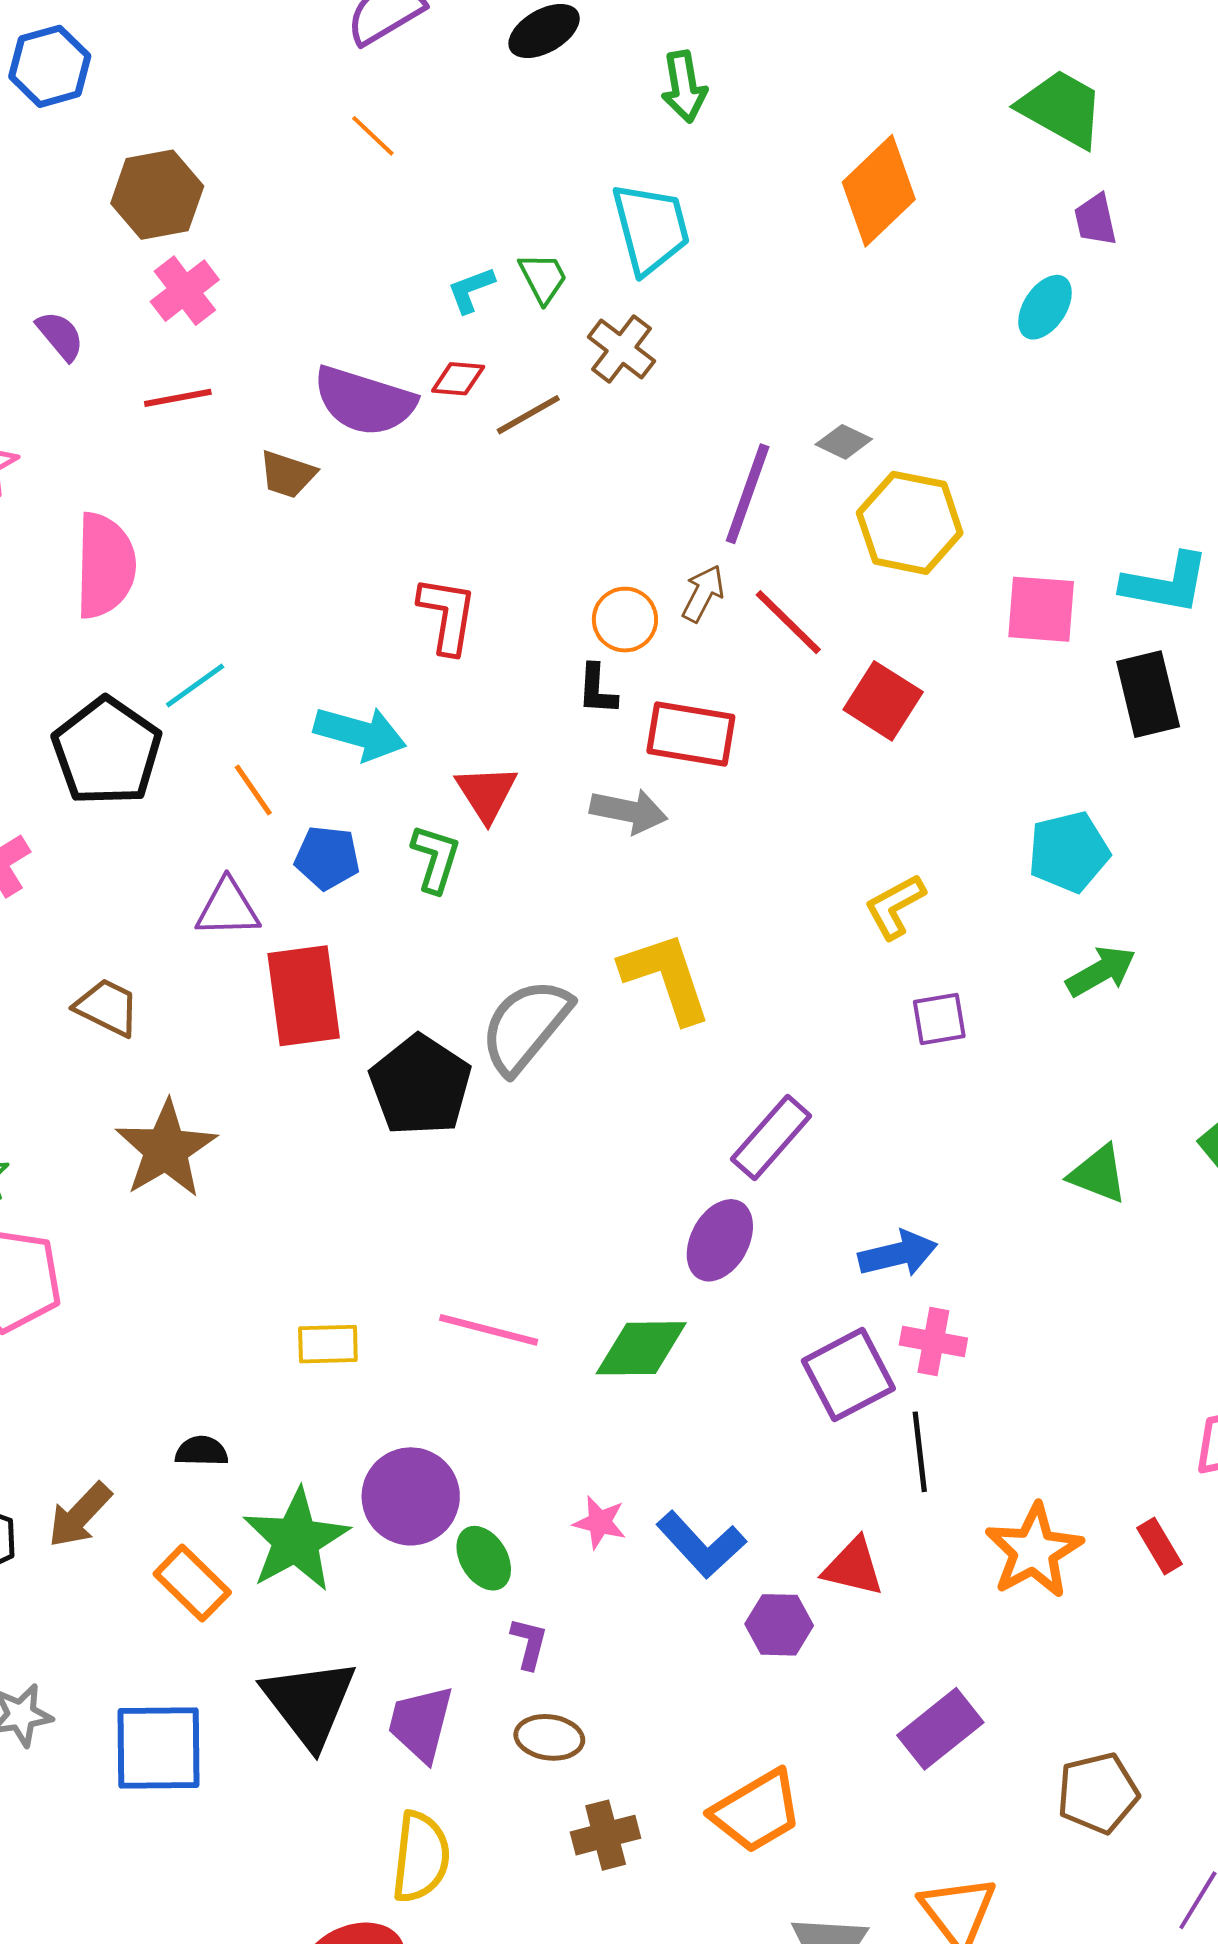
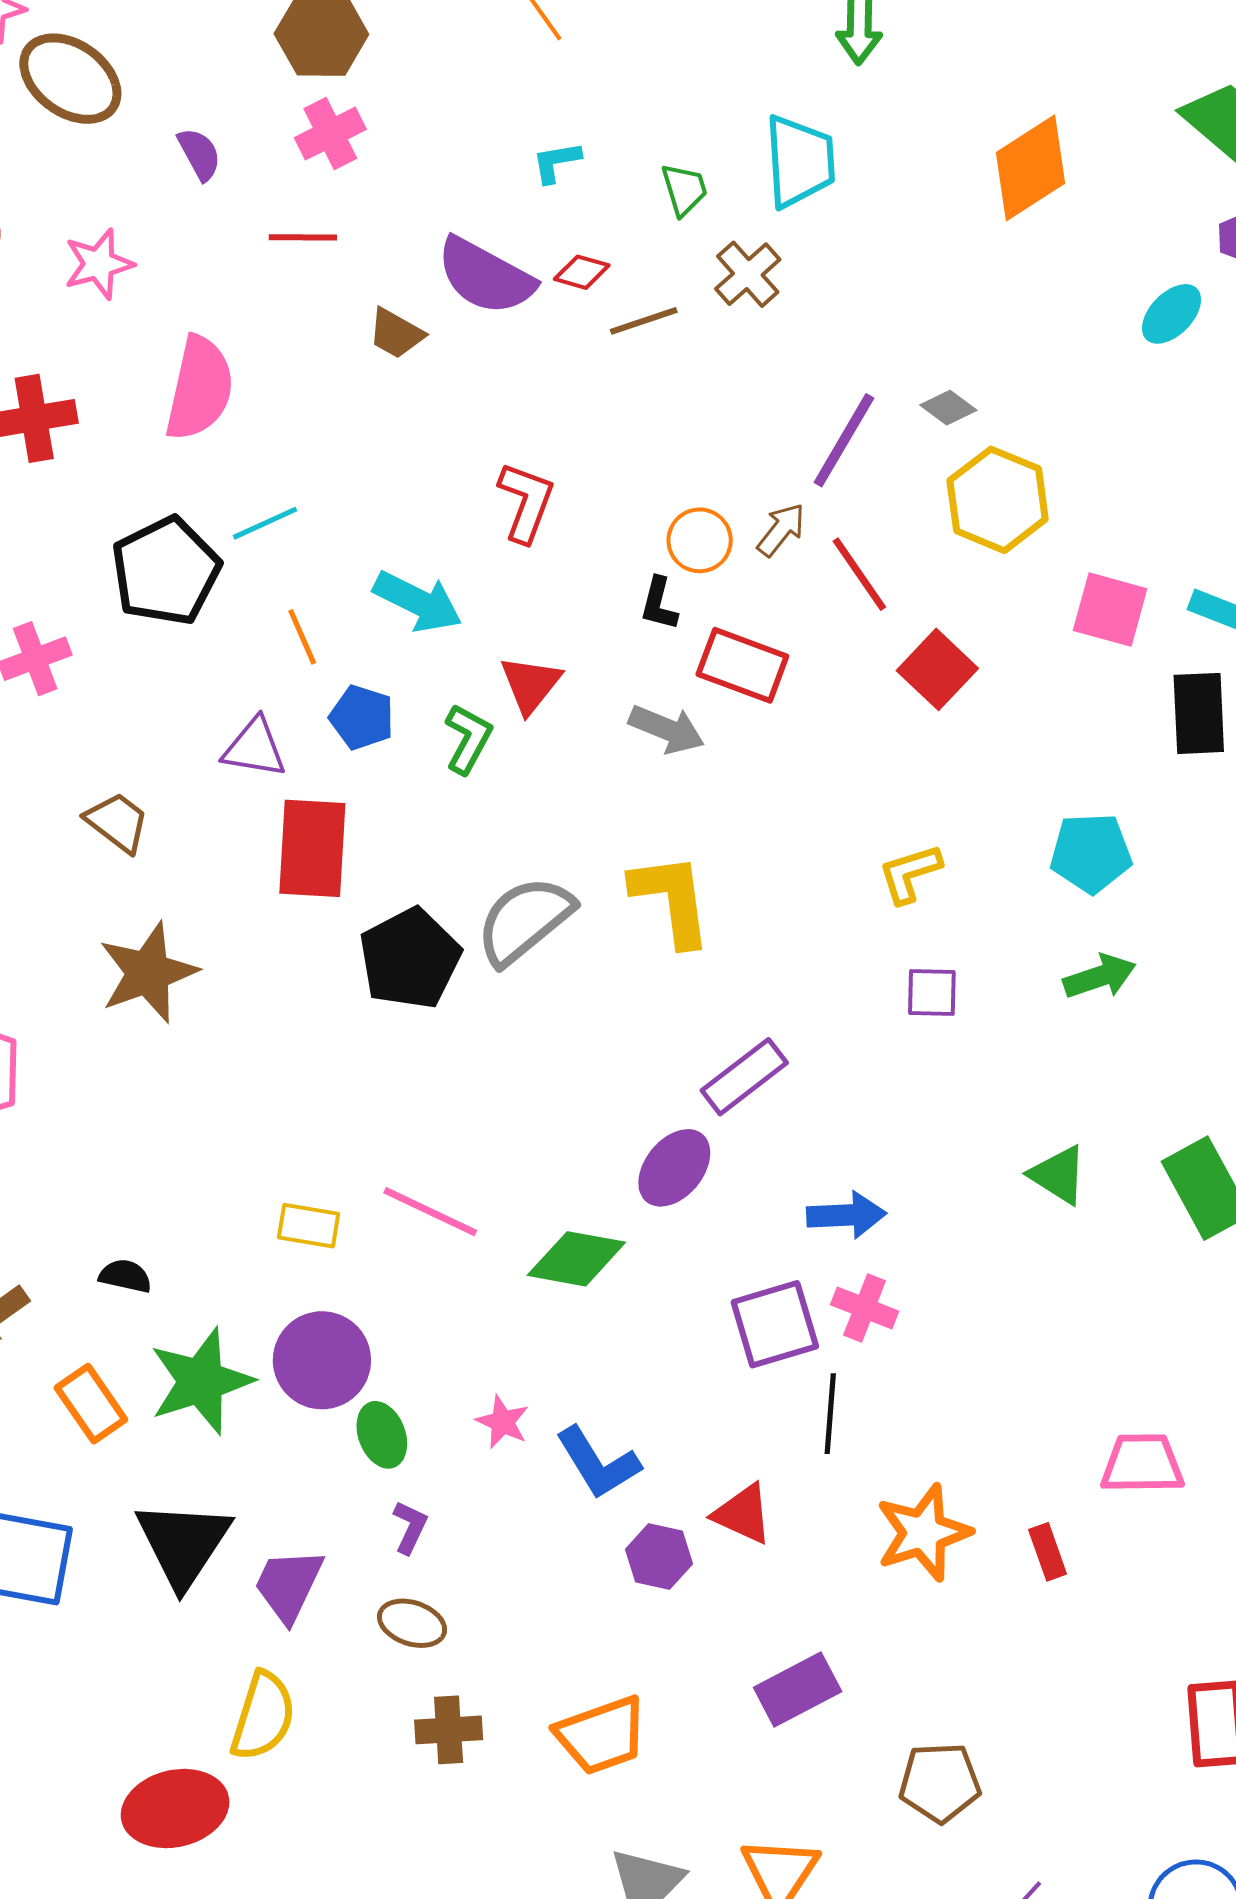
cyan L-shape: (471, 290) -> (556, 162), moved
yellow rectangle: (328, 1344) -> (309, 1226), moved

